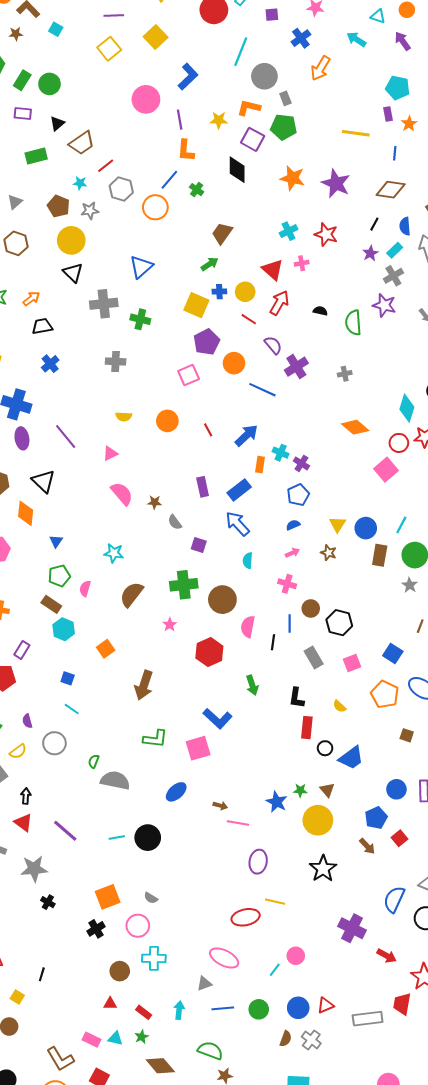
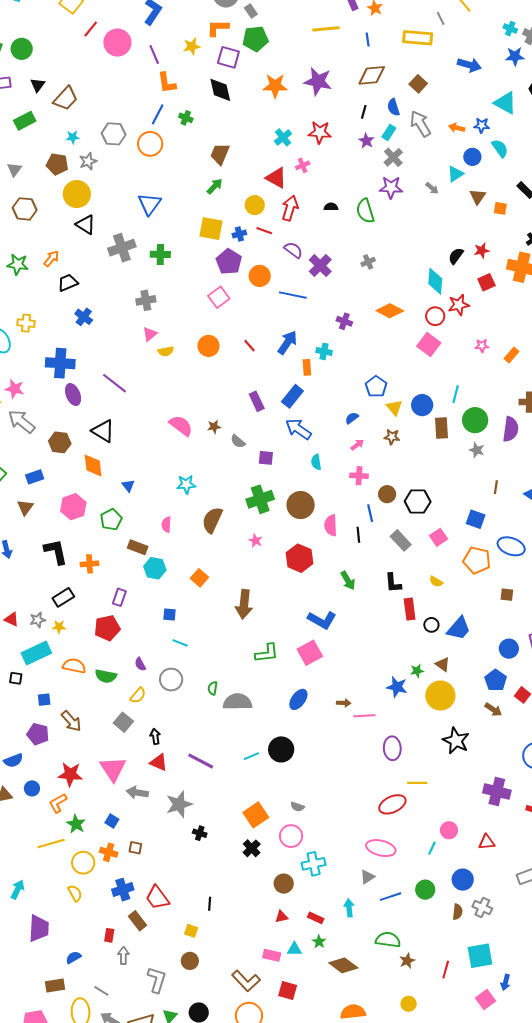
red line: (106, 166) -> (91, 29), moved
blue cross: (219, 292) -> (239, 234), moved
pink triangle: (110, 453) -> (150, 334), moved
purple cross: (301, 463) -> (344, 321), moved
blue pentagon: (298, 495) -> (376, 387), moved
green pentagon: (59, 576) -> (111, 520), moved
red triangle: (325, 1005) -> (487, 842), moved, turned 30

